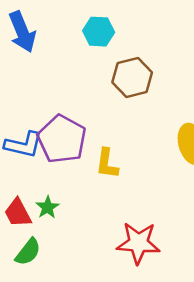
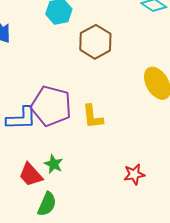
red star: (138, 243) -> (134, 174), size x0.6

